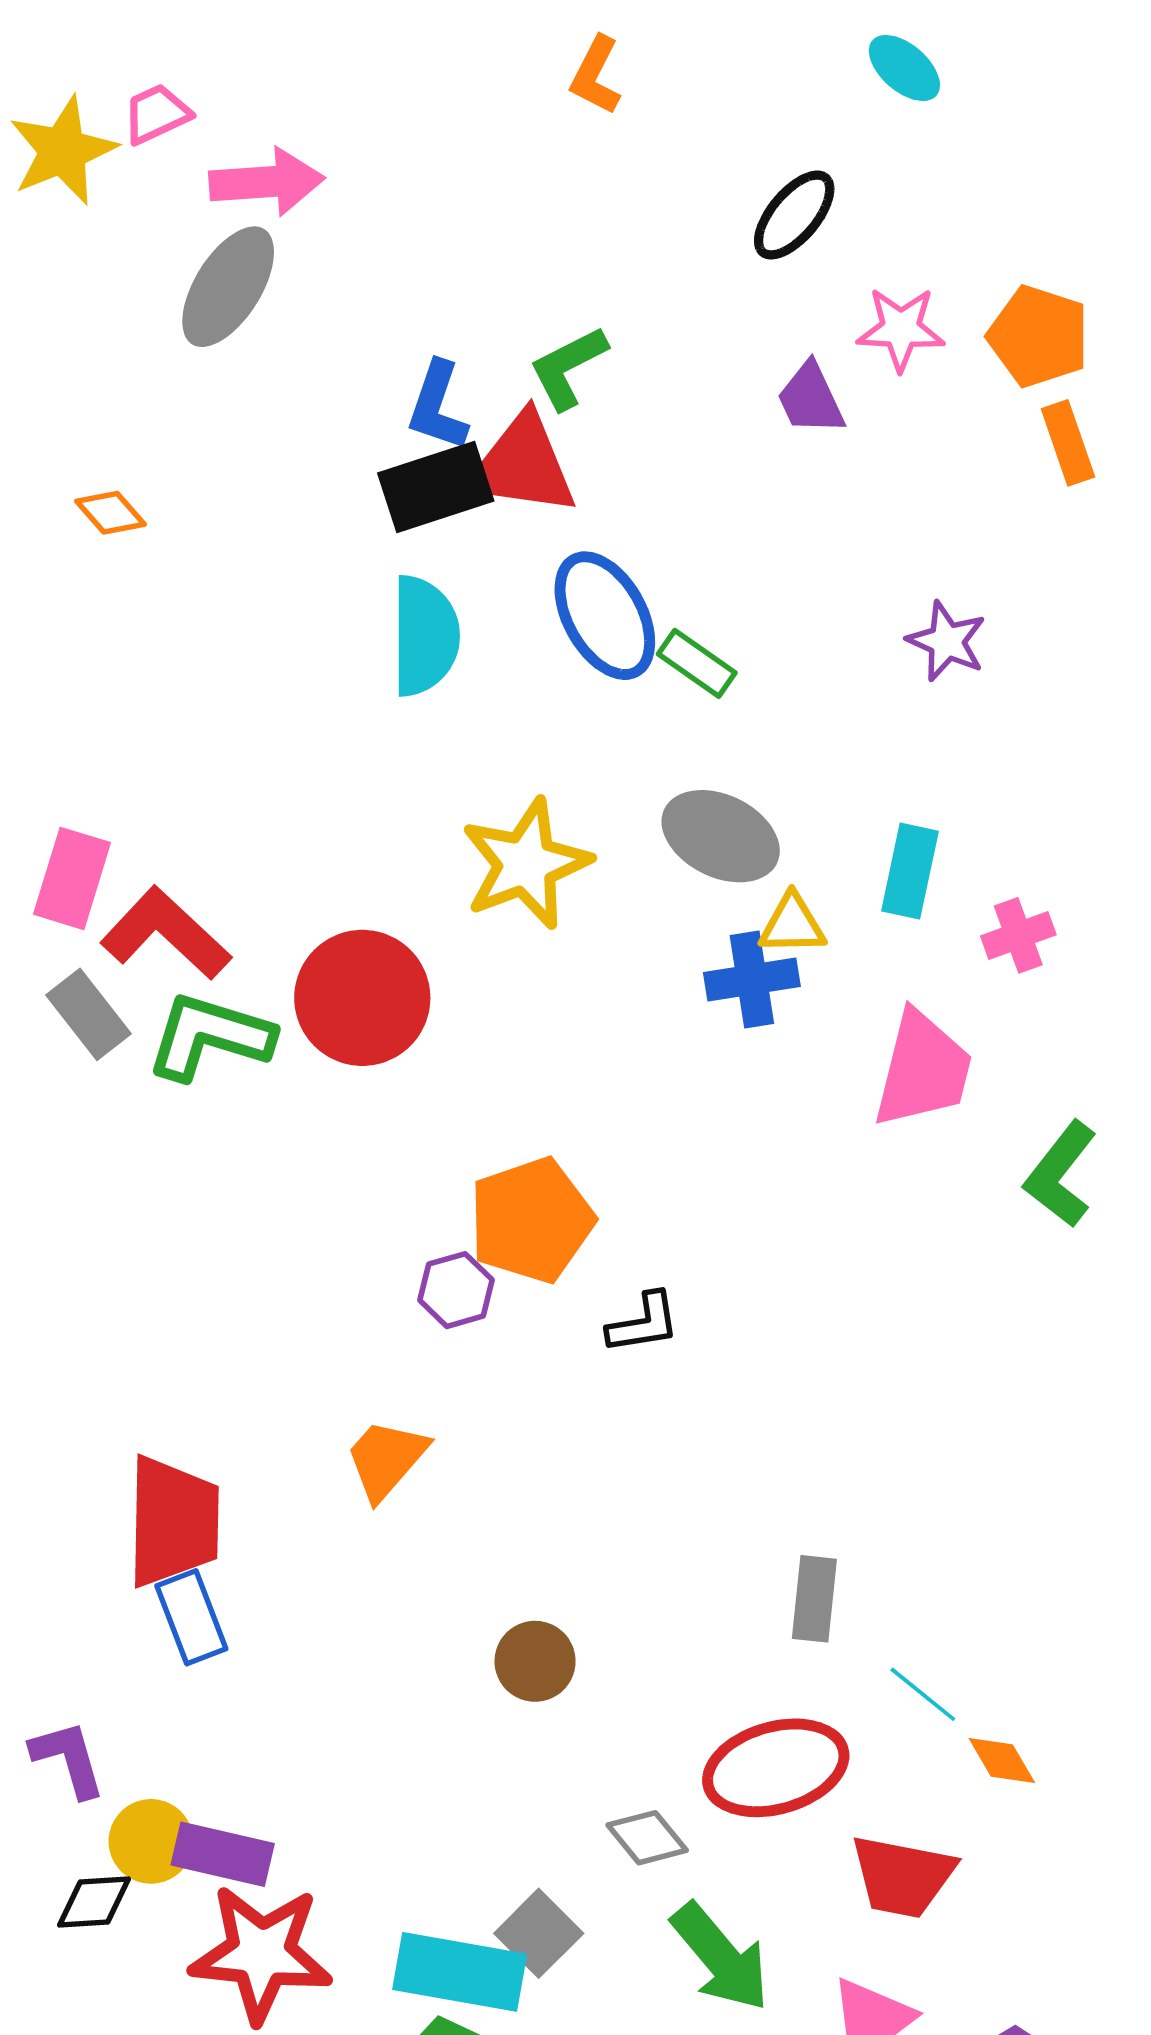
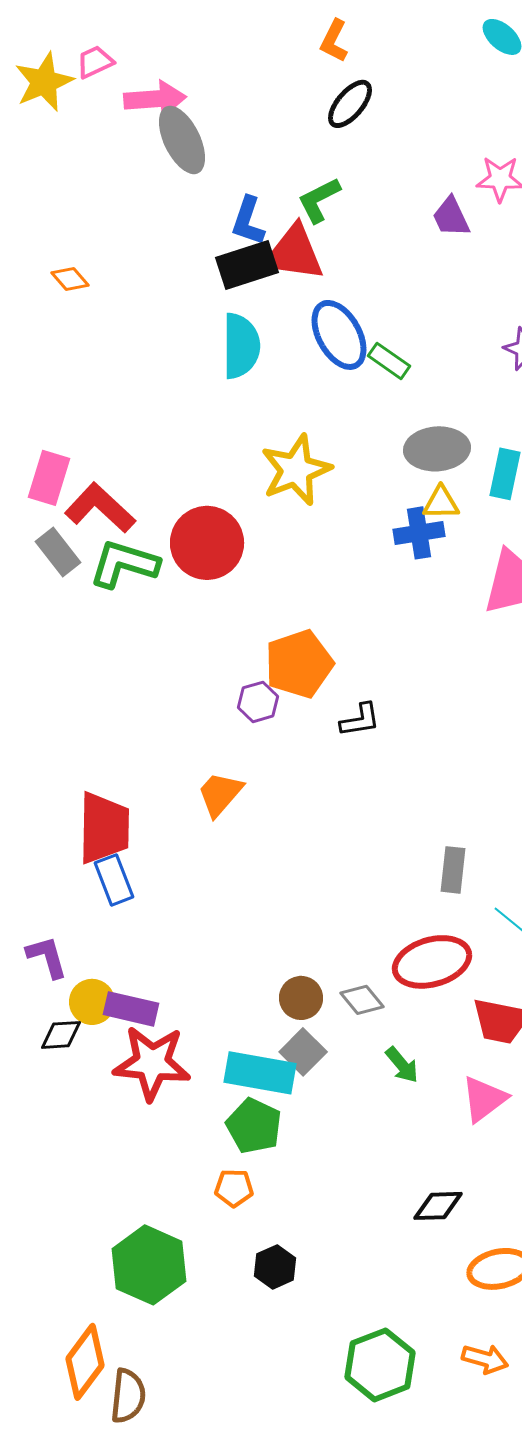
black ellipse: (794, 215) -> (350, 104), moved
gray ellipse: (228, 287) -> (182, 140), moved, turned -58
gray ellipse: (721, 836) -> (437, 449), moved, turned -30
brown circle: (535, 1661) -> (301, 998), moved
green arrow: (721, 1957) -> (402, 1065), size x0.6

